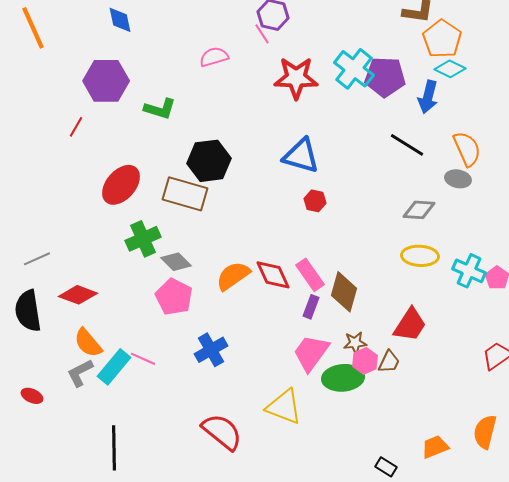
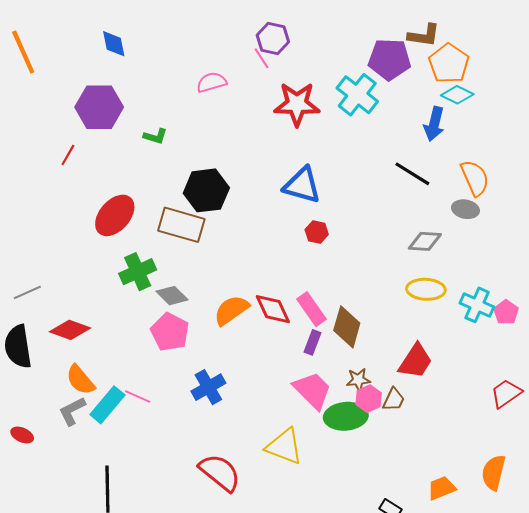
purple pentagon: (385, 77) -> (389, 59), moved
green L-shape: (160, 109) -> (155, 136), size x0.7
pink trapezoid: (311, 353) -> (312, 390), turned 99

